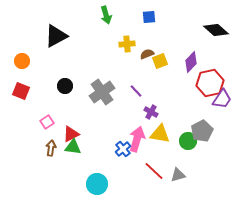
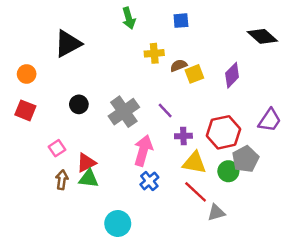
red hexagon: (210, 83) -> (224, 132), moved
purple cross: (151, 112) -> (183, 136), turned -32
pink arrow: (137, 139) -> (143, 151), moved
red line: (154, 171) -> (196, 192), moved

